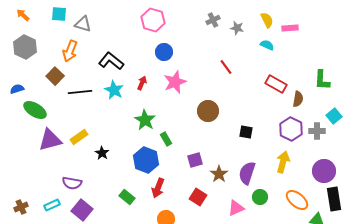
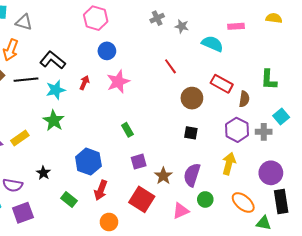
yellow semicircle: (267, 20) -> (274, 18), moved, turned -56
cyan semicircle: (267, 45) -> (212, 44), size x1.5
cyan star: (114, 90) -> (56, 90), turned 30
black line: (80, 92) -> (26, 80), moved
brown circle: (208, 111) -> (192, 98), moved
green star: (145, 120) -> (54, 121), moved
green rectangle: (166, 139) -> (127, 130), moved
black star: (102, 153) -> (43, 173), moved
red square: (198, 197) -> (142, 199), size x1.4
purple square: (82, 210) -> (23, 213), turned 30

